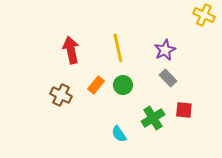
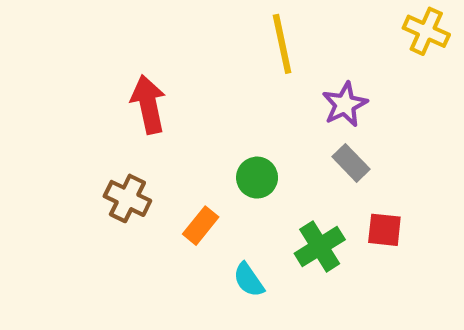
yellow line: (118, 48) -> (282, 44), moved
orange rectangle: (96, 85) -> (201, 226), moved

